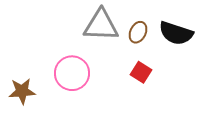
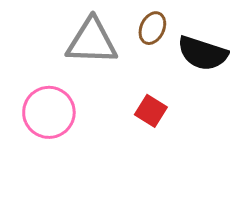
brown ellipse: (138, 32) -> (152, 28), moved

